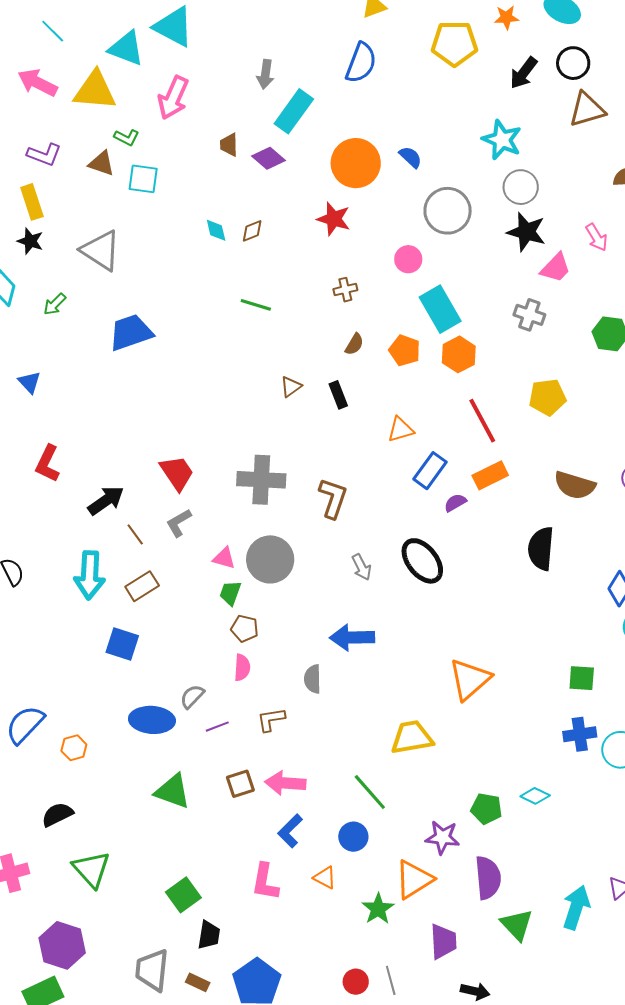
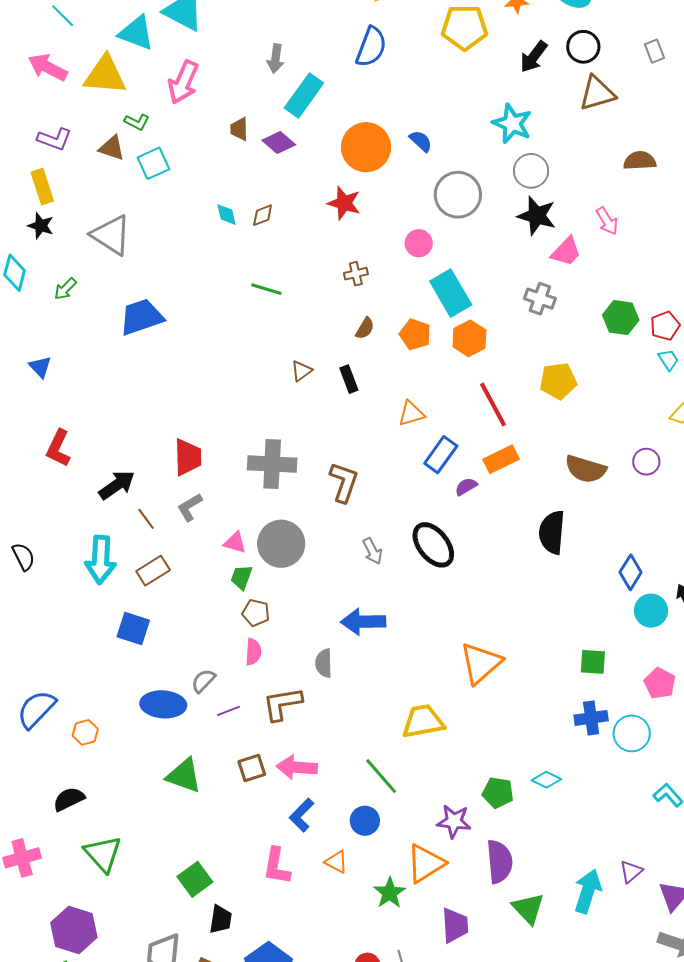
cyan square: (143, 179) -> (153, 163), turned -32
red trapezoid: (177, 473) -> (188, 457), turned 33
brown L-shape: (271, 720) -> (282, 704), size x1.4

